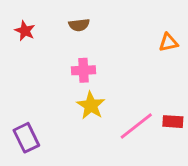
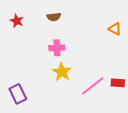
orange triangle: (168, 42) -> (115, 29), turned 40

